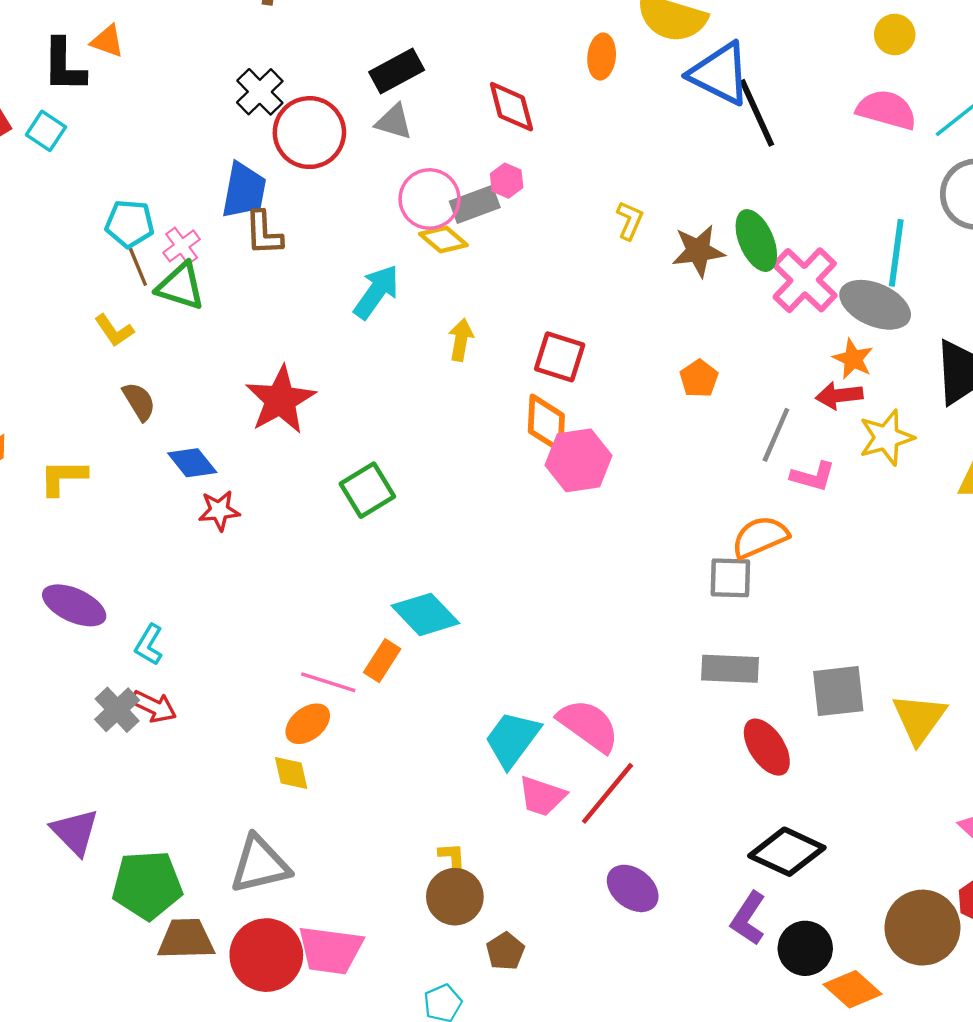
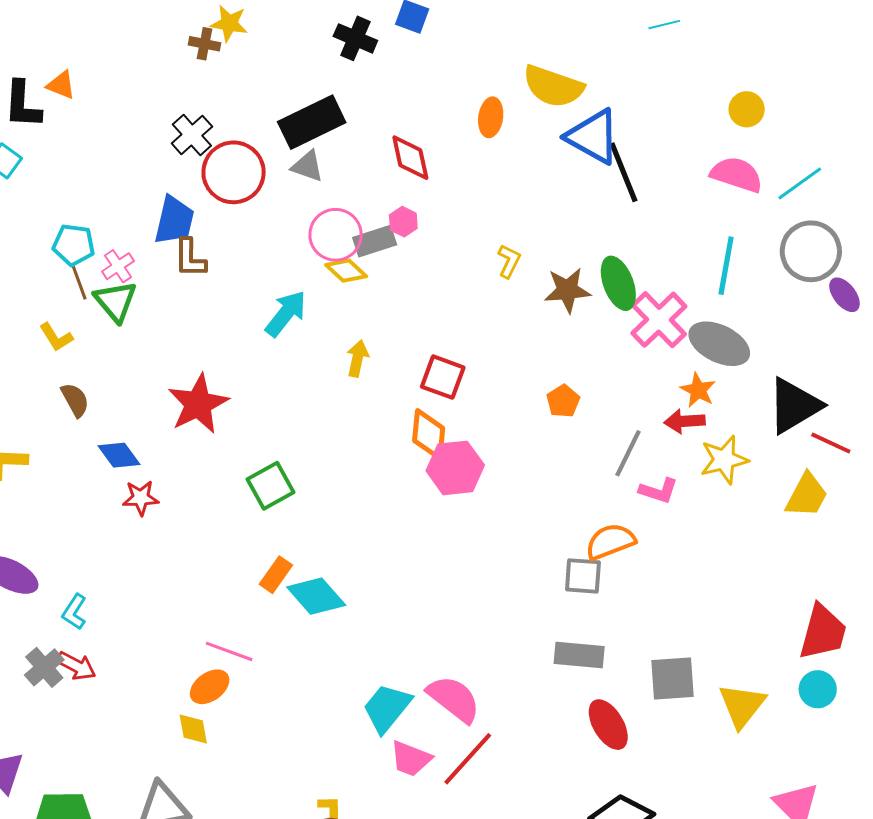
black rectangle: (397, 71) -> (312, 122), size x1.4
cyan line: (896, 253) -> (726, 266), moved
green triangle: (181, 286) -> (116, 301), turned 30
orange rectangle: (382, 661) -> (276, 575), moved

